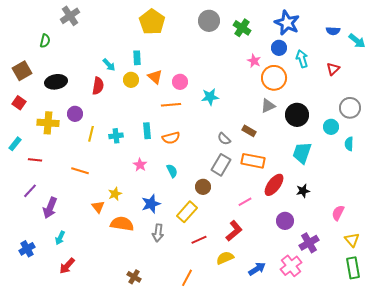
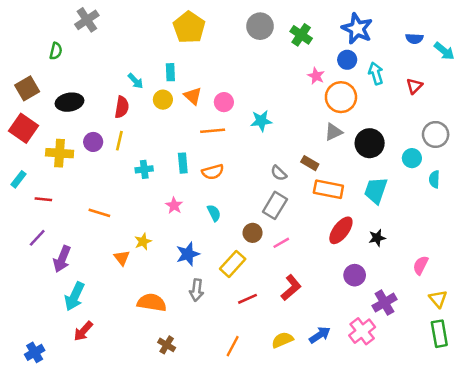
red square: (19, 103) -> (23, 128), size x1.6
yellow line: (91, 134) -> (119, 141), moved
orange rectangle: (253, 161) -> (328, 189), moved
pink line: (245, 202) -> (281, 243), moved
orange semicircle: (122, 224) -> (152, 303), moved
cyan arrow: (60, 238) -> (74, 296), size x1.6
blue cross: (27, 249) -> (35, 352), moved
yellow semicircle: (225, 258) -> (282, 340), moved

